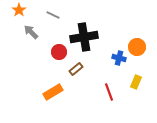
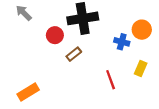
orange rectangle: (53, 92) -> (28, 92), moved

